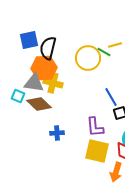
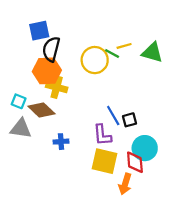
blue square: (29, 40) -> (39, 31), moved
gray triangle: (34, 83) -> (21, 129), moved
blue line: (111, 97) -> (113, 115), moved

